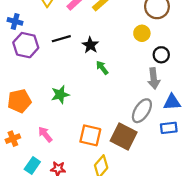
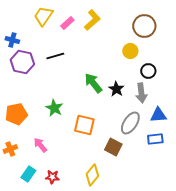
black star: (90, 45) -> (116, 89), moved
green arrow: (102, 68) -> (93, 83), size x1.5
green star: (60, 95) -> (54, 108), turned -30
orange square: (90, 135) -> (84, 125), moved
brown square: (124, 136) -> (113, 147), size x0.7

